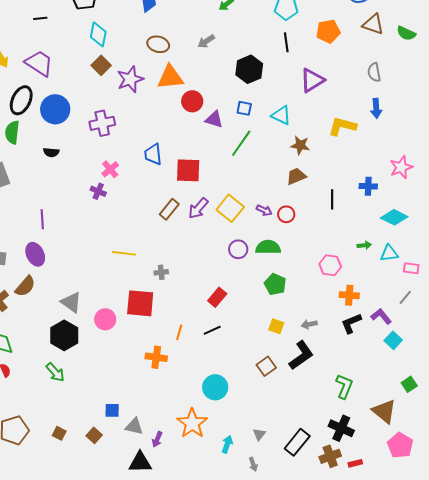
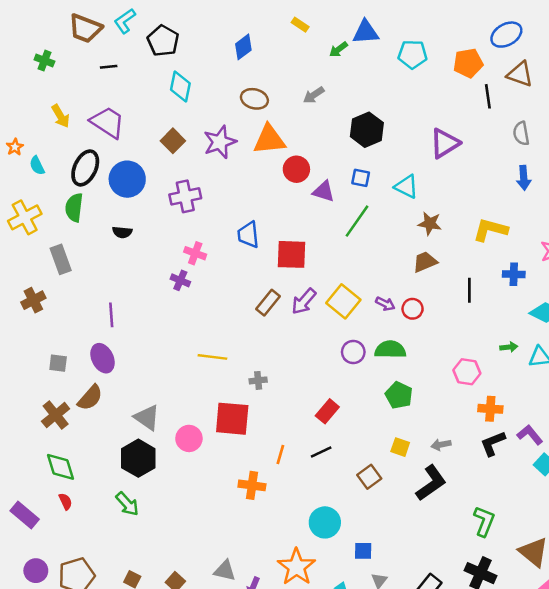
orange pentagon: (328, 31) -> (468, 63), moved
black line: (286, 42) -> (488, 96), moved
brown square: (101, 65) -> (173, 141), moved
yellow L-shape: (342, 126) -> (490, 230), moved
pink cross: (110, 169) -> (195, 253), turned -30
brown square: (266, 366) -> (369, 477), moved
blue square: (112, 410) -> (363, 551), moved

